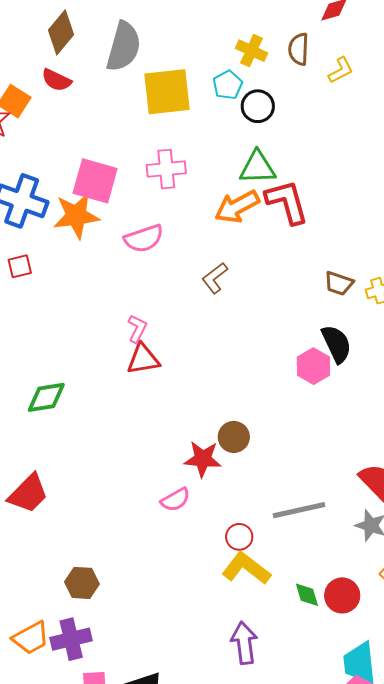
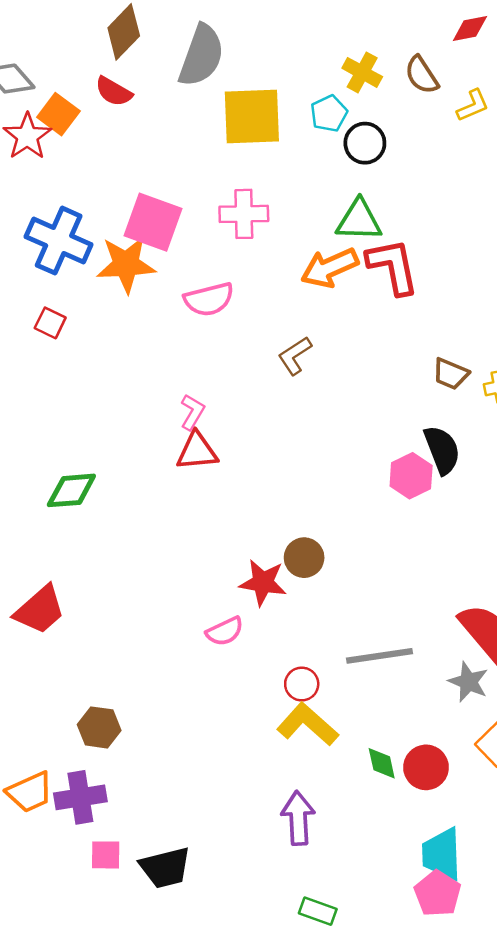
brown semicircle: (299, 49) -> (422, 75), turned -40
red square: (20, 266) -> (50, 323), turned 35

